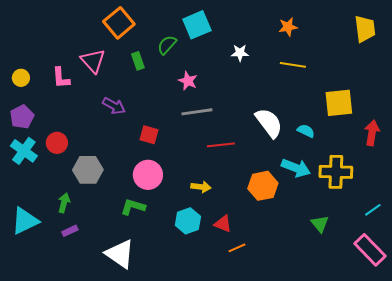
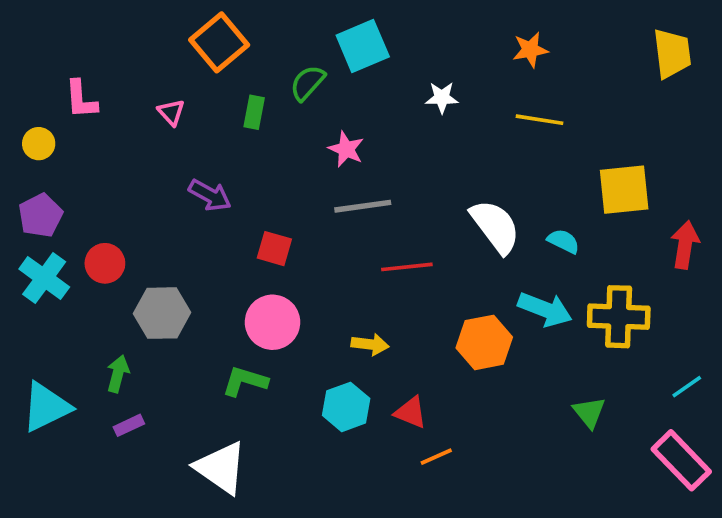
pink triangle: (93, 61) -> (171, 112), size x0.6
green rectangle: (138, 61) -> (254, 112), turned 30
pink L-shape: (61, 78) -> (81, 99), moved

